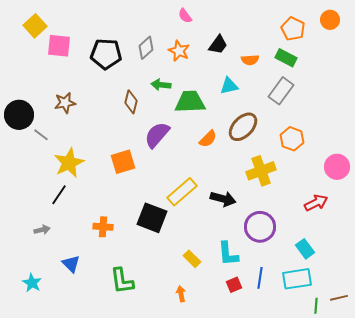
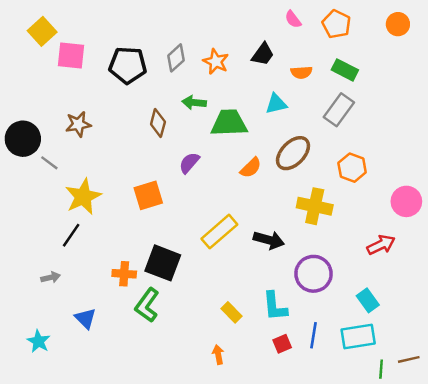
pink semicircle: (185, 16) -> (293, 19), moved
orange pentagon: (293, 29) -> (336, 24), moved
purple semicircle: (157, 135) -> (189, 163), size x0.7
yellow cross: (261, 171) -> (315, 206), turned 32
black square: (152, 218) -> (163, 263), moved
green L-shape: (122, 281) -> (147, 305), moved, turned 44

